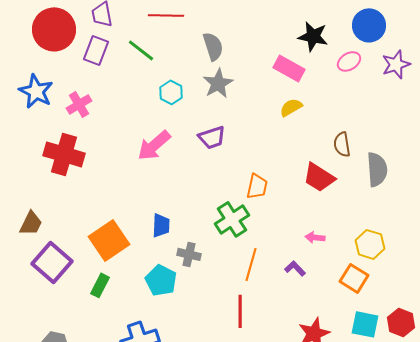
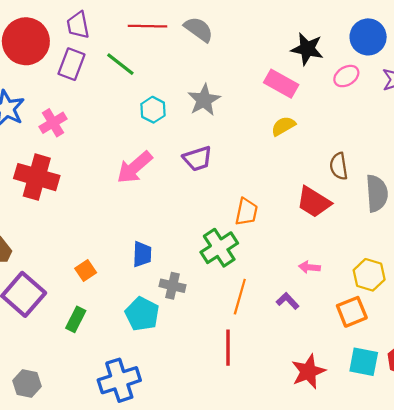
gray semicircle: (213, 46) -> (199, 29), moved, turned -36
orange square: (109, 240) -> (86, 270), size x0.5
orange square: (354, 278) -> (352, 312), turned 36

